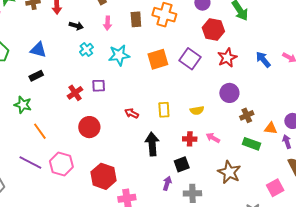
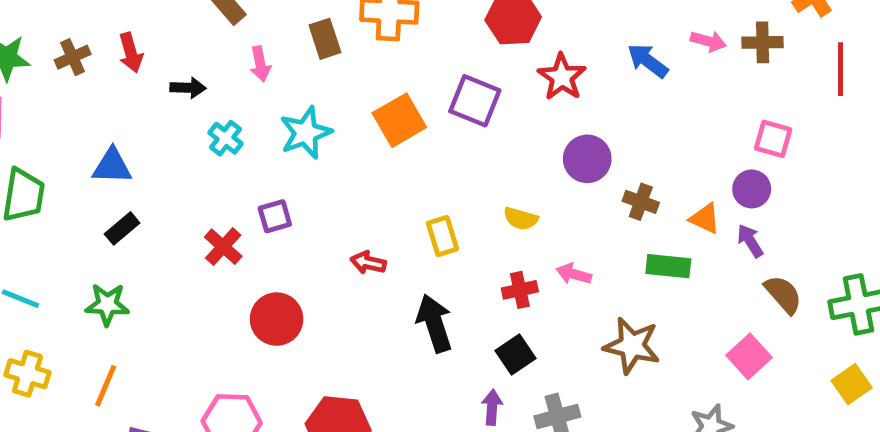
yellow semicircle: (197, 110) -> (521, 219), turned 40
brown cross: (247, 115) -> (641, 202), turned -32
orange triangle: (271, 128) -> (705, 219), turned 32
orange line: (40, 131) -> (106, 386), moved, turned 72

